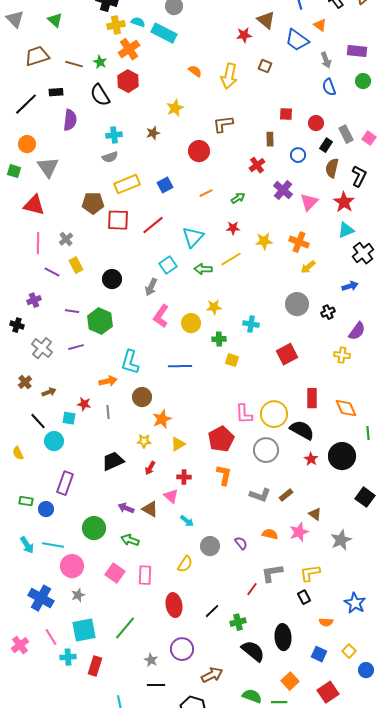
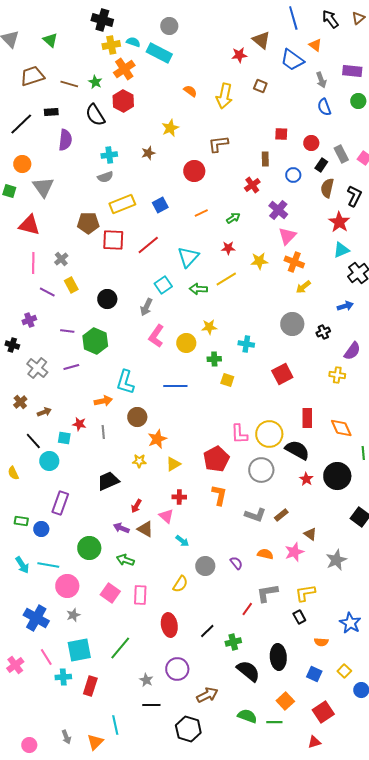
pink triangle: (309, 202) -> (287, 236), moved
red arrow: (150, 468) -> (136, 506), moved

